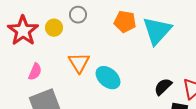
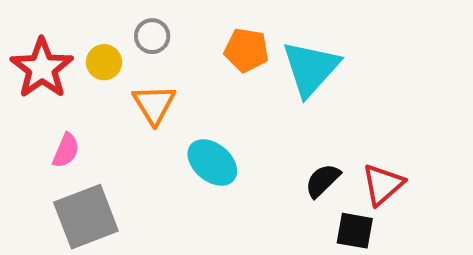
orange triangle: (79, 63) -> (154, 104), moved

